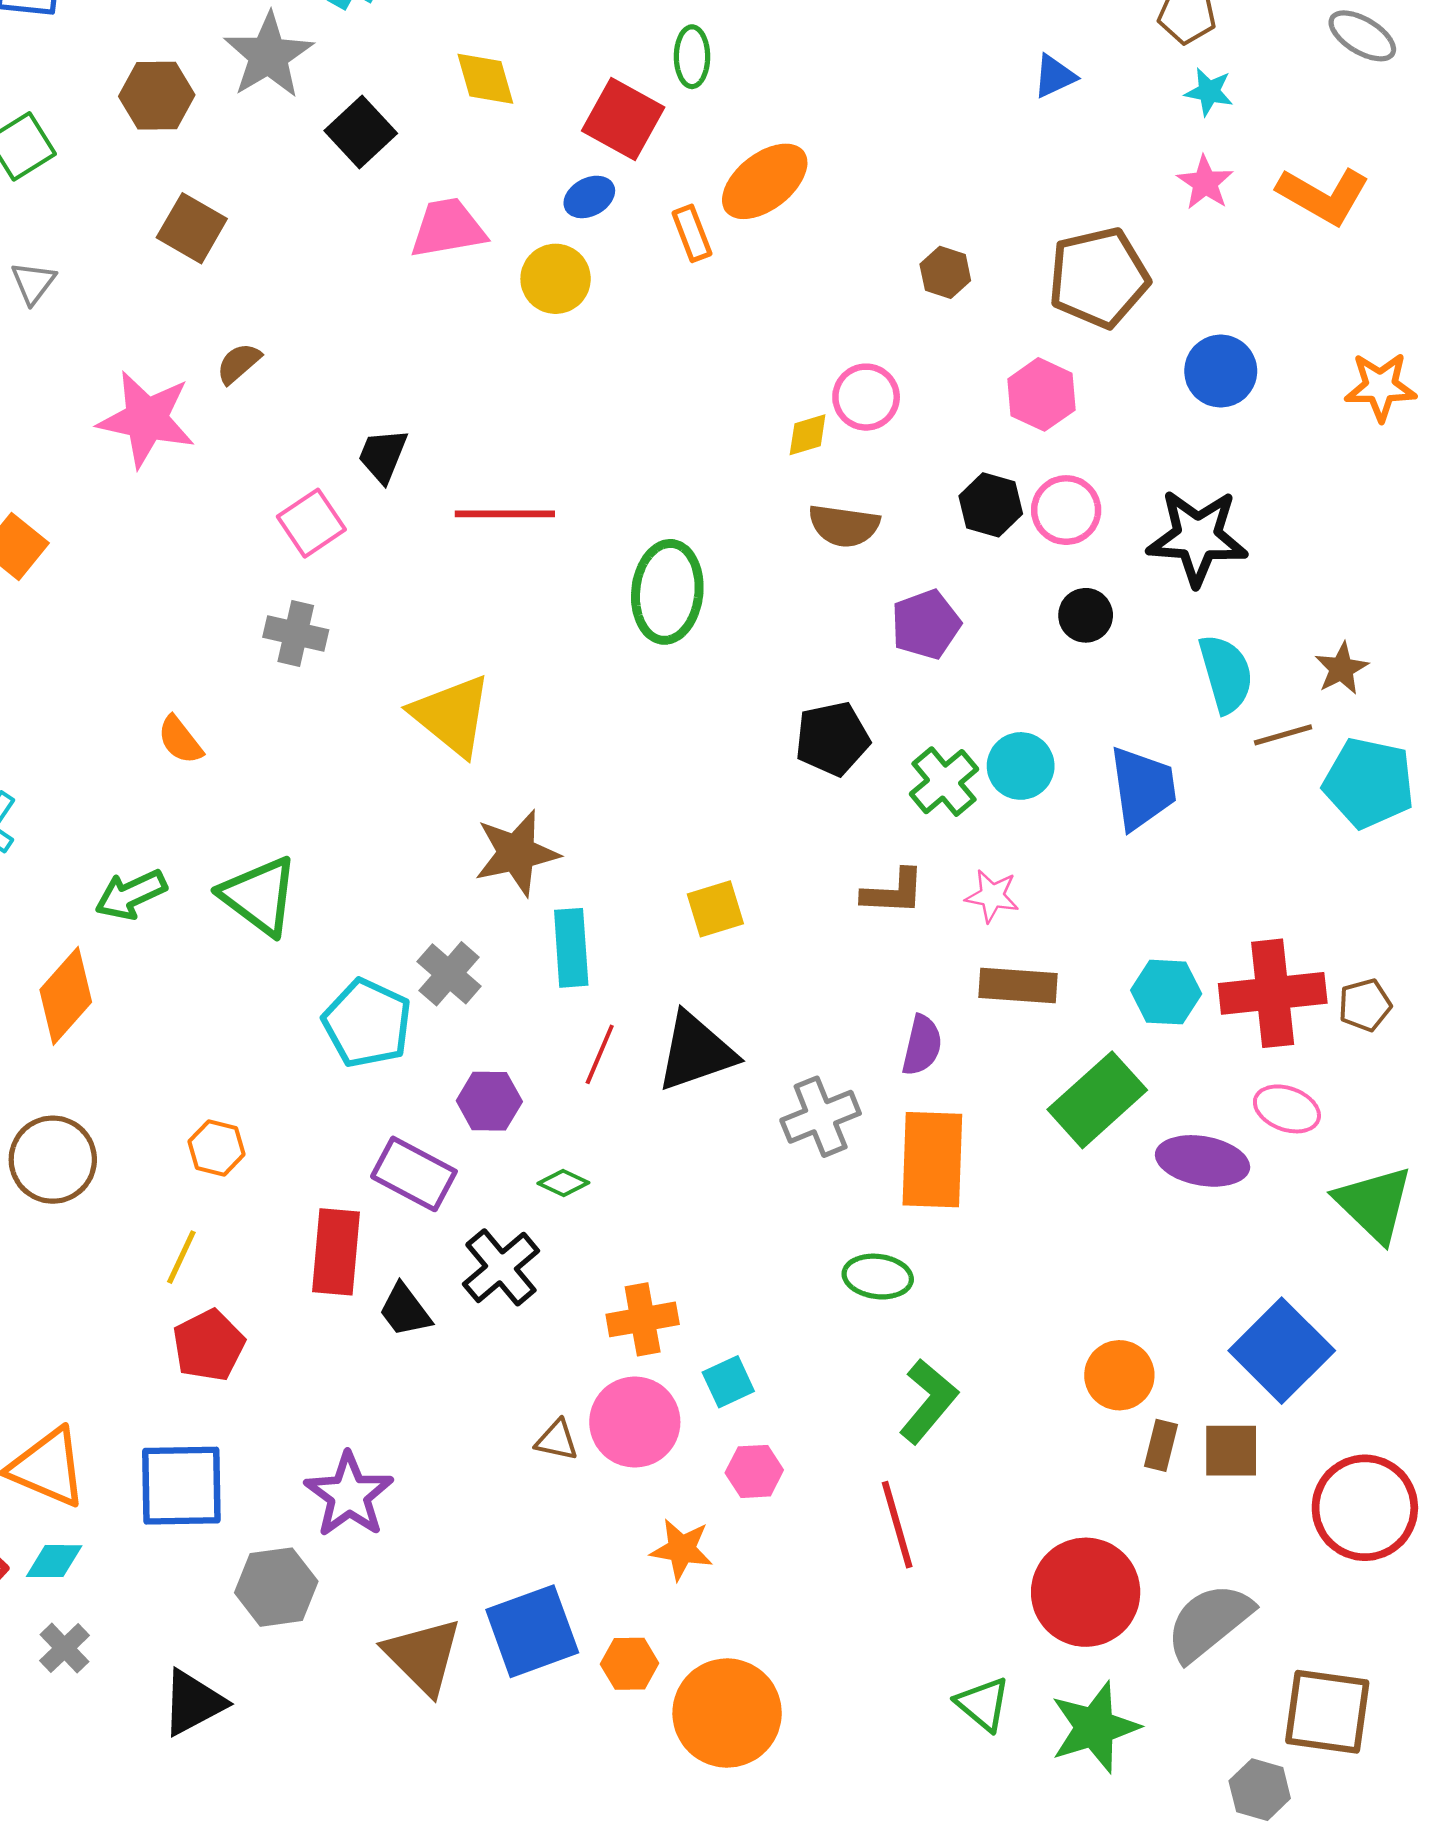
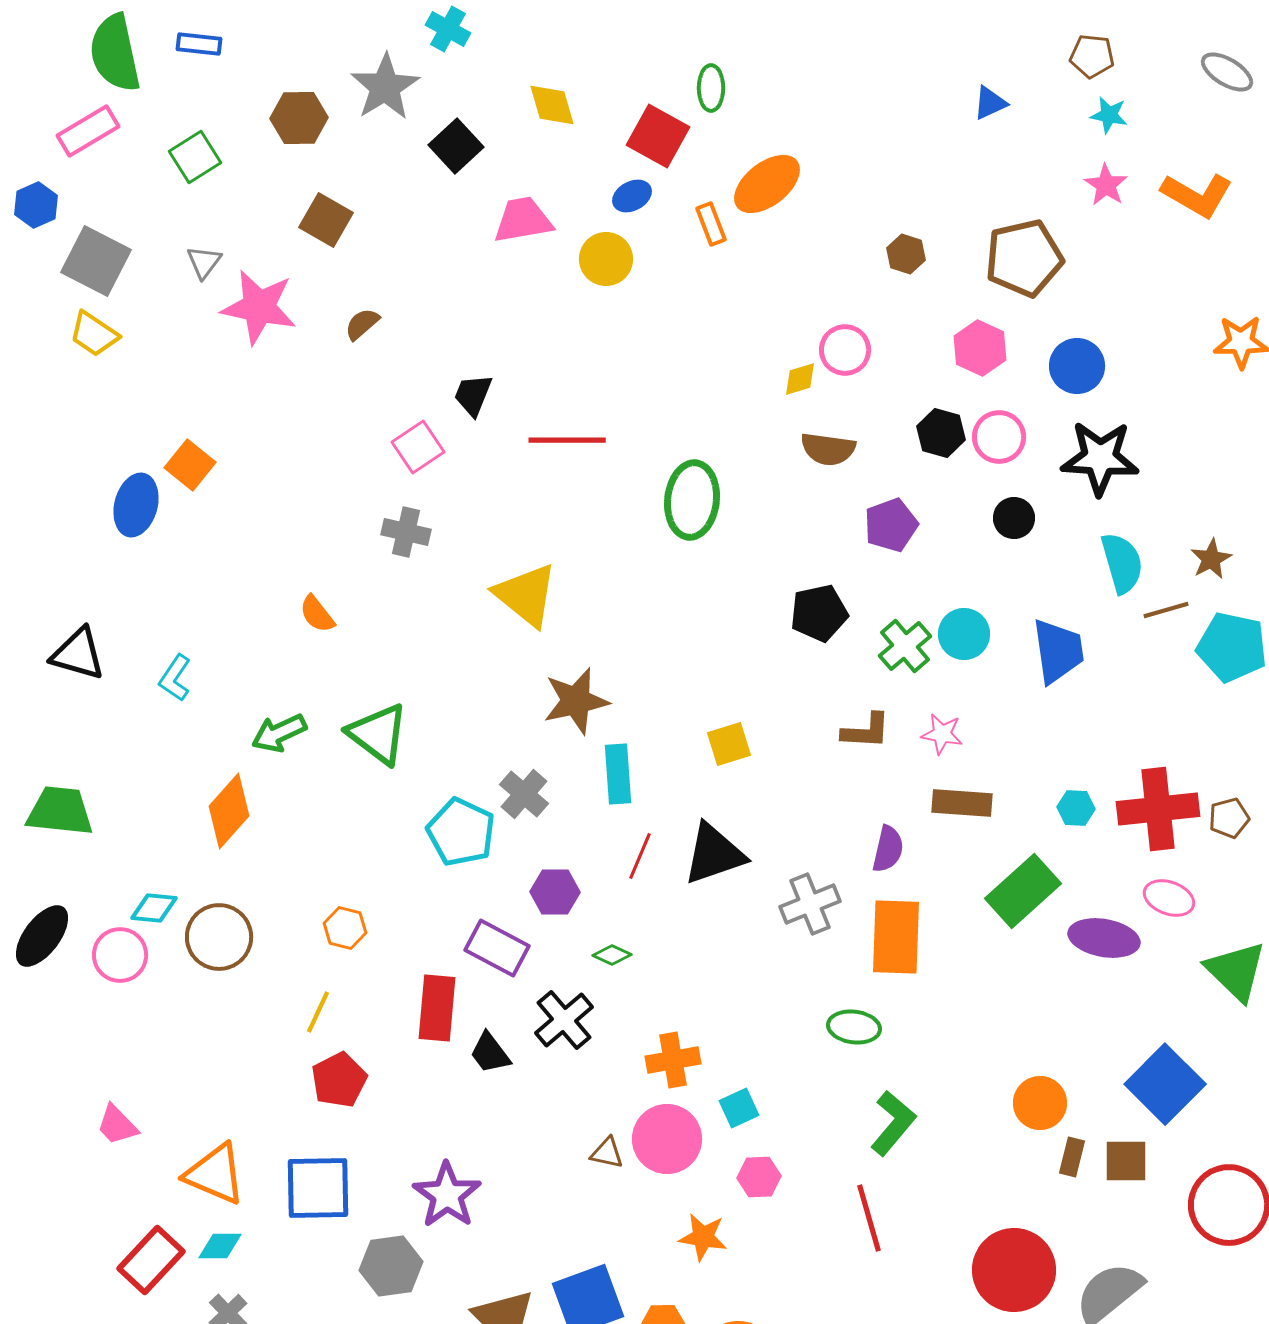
blue circle: (1221, 371) -> (1077, 366), moved
pink star: (146, 419) -> (259, 307), moved
cyan hexagon: (1166, 992) -> (1076, 808), size x0.7

